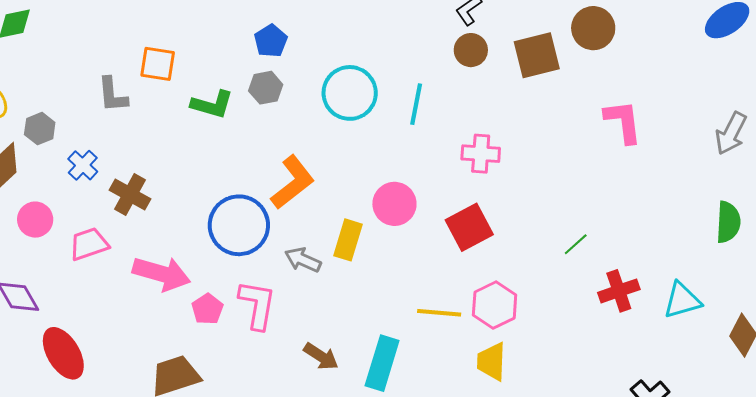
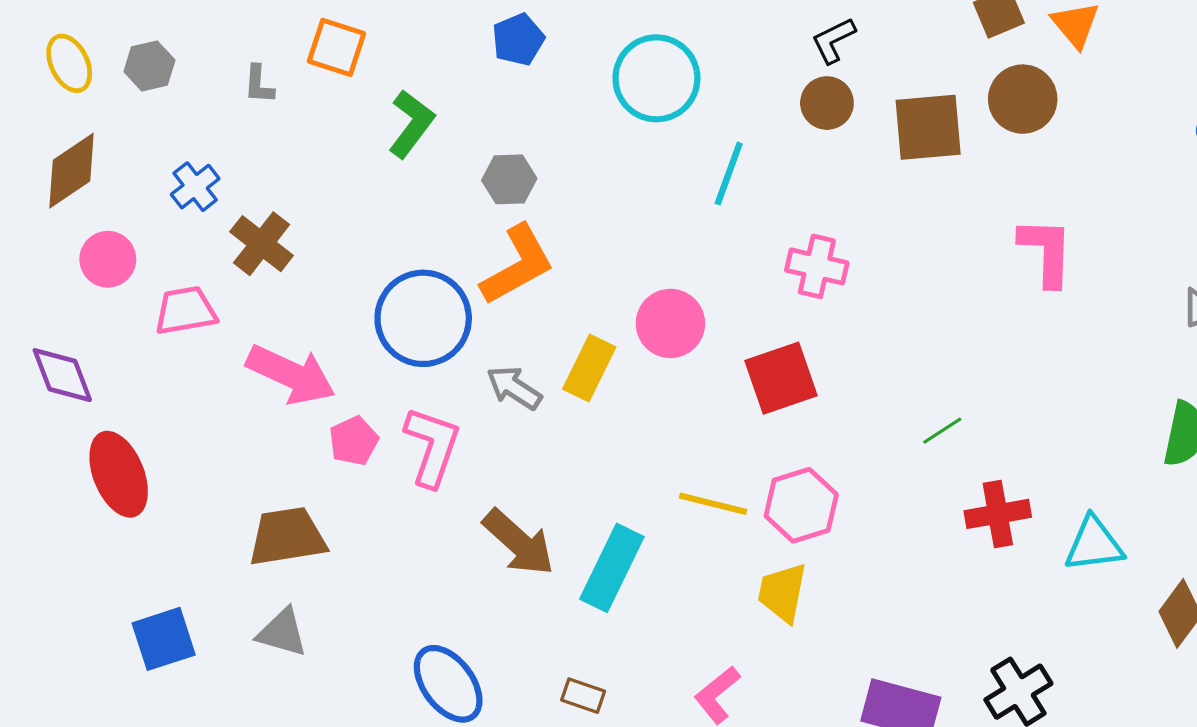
gray hexagon: (266, 88) -> (509, 179), moved
cyan circle: (350, 93) -> (656, 78), moved
gray L-shape: (113, 95) -> (259, 84), size x0.7
green L-shape: (212, 104) -> (411, 124), turned -78
gray hexagon: (40, 129) -> (149, 66), moved
brown arrow: (321, 356) -> (519, 542), size x1.4

